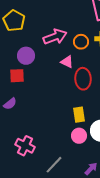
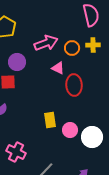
yellow rectangle: (79, 115) -> (50, 120), moved
pink circle: (79, 136) -> (70, 130), moved

